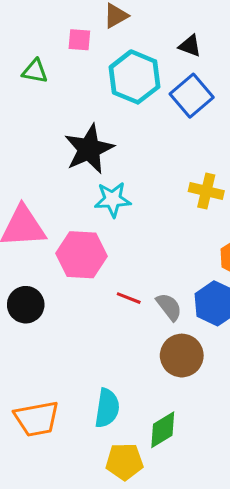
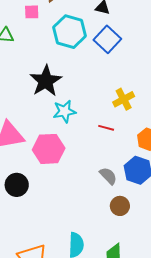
yellow cross: (206, 191) -> (124, 99), turned -35
red line: (129, 298) -> (106, 128), moved
brown circle: (182, 356) -> (120, 206), size x0.7

